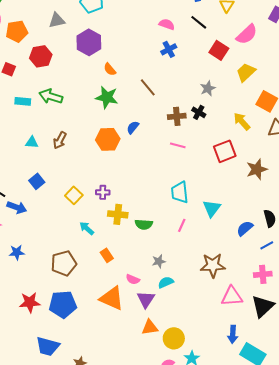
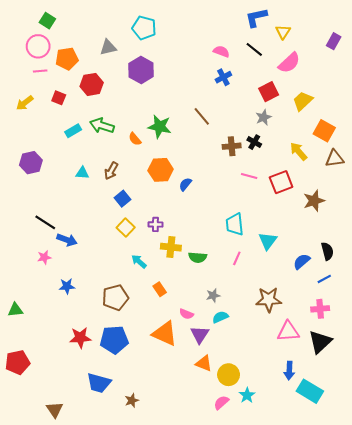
pink semicircle: (247, 34) -> (289, 63), moved
red square: (219, 50) -> (269, 92), moved, turned 30
orange semicircle: (110, 69) -> (135, 139), moved
cyan rectangle: (23, 101) -> (73, 131), turned -35
blue semicircle: (133, 127) -> (185, 184), moved
pink line: (178, 145) -> (249, 176), moved
blue square: (37, 181) -> (123, 199), moved
orange triangle: (150, 327) -> (204, 363), turned 30

